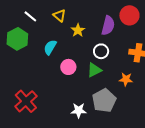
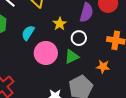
yellow star: (78, 30) -> (60, 24), moved
pink circle: (68, 67) -> (46, 53), size x1.5

